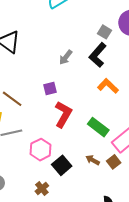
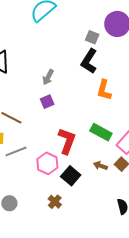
gray arrow: (66, 57) -> (48, 77), moved
orange L-shape: (108, 86) -> (104, 90), turned -110
red L-shape: (63, 114) -> (67, 141), moved

